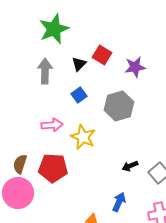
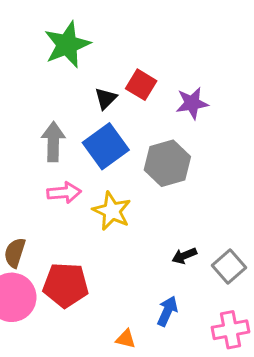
gray arrow: (45, 71) -> (53, 142), moved
blue square: (79, 95) -> (106, 146), size x1.8
red pentagon: (53, 168) -> (66, 285), moved

